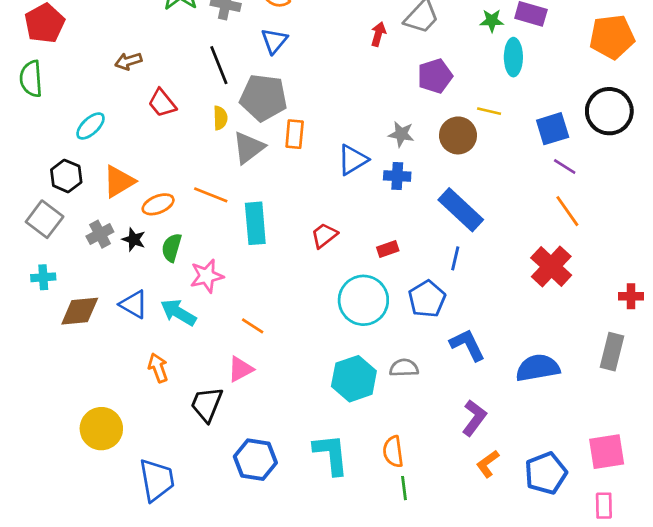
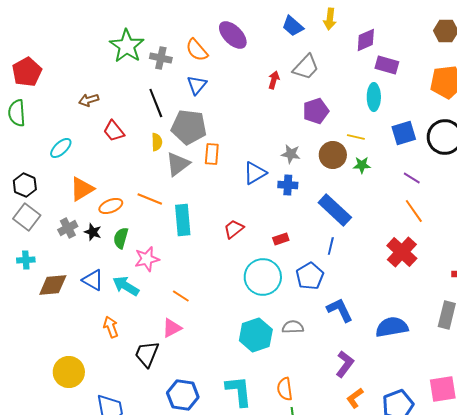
green star: (492, 21) -> (362, 165), moved
blue square: (553, 129) -> (404, 133), moved
black hexagon: (66, 176) -> (25, 185), moved

